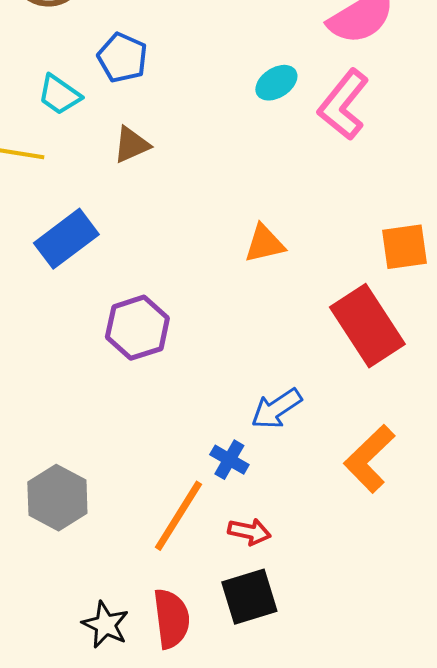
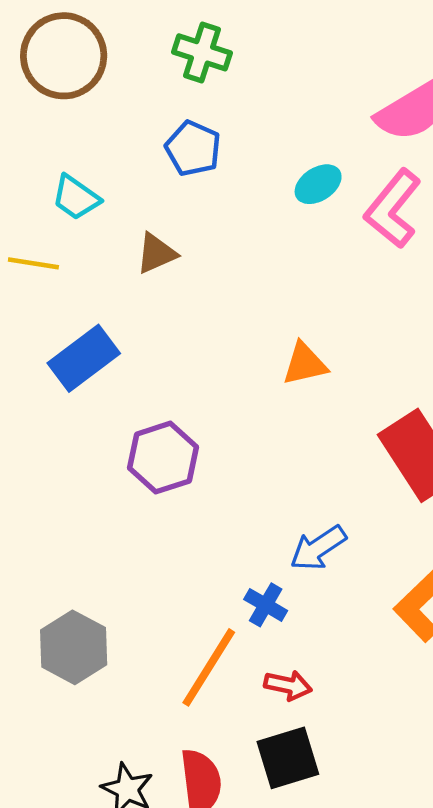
blue pentagon: (122, 58) -> (193, 148), moved

